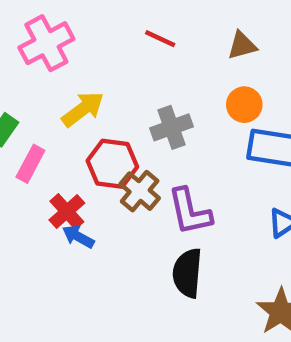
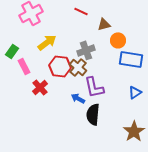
brown triangle: (242, 45) -> (104, 24), moved
pink rectangle: (30, 164) -> (24, 66), turned -56
brown cross: (140, 191) -> (78, 67), moved
blue arrow: (78, 237) -> (78, 98), moved

